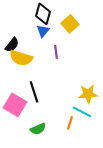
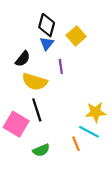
black semicircle: (12, 45) -> (23, 59), moved
yellow semicircle: (21, 58) -> (35, 82), moved
orange line: (70, 123) -> (76, 144), turned -40

